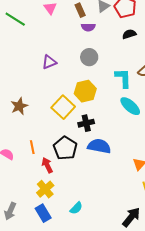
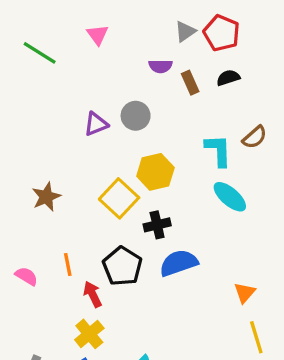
brown rectangle: (80, 10) -> (190, 83), moved
gray circle: (89, 57) -> (136, 116), moved
blue semicircle: (99, 146) -> (179, 263), turned -30

